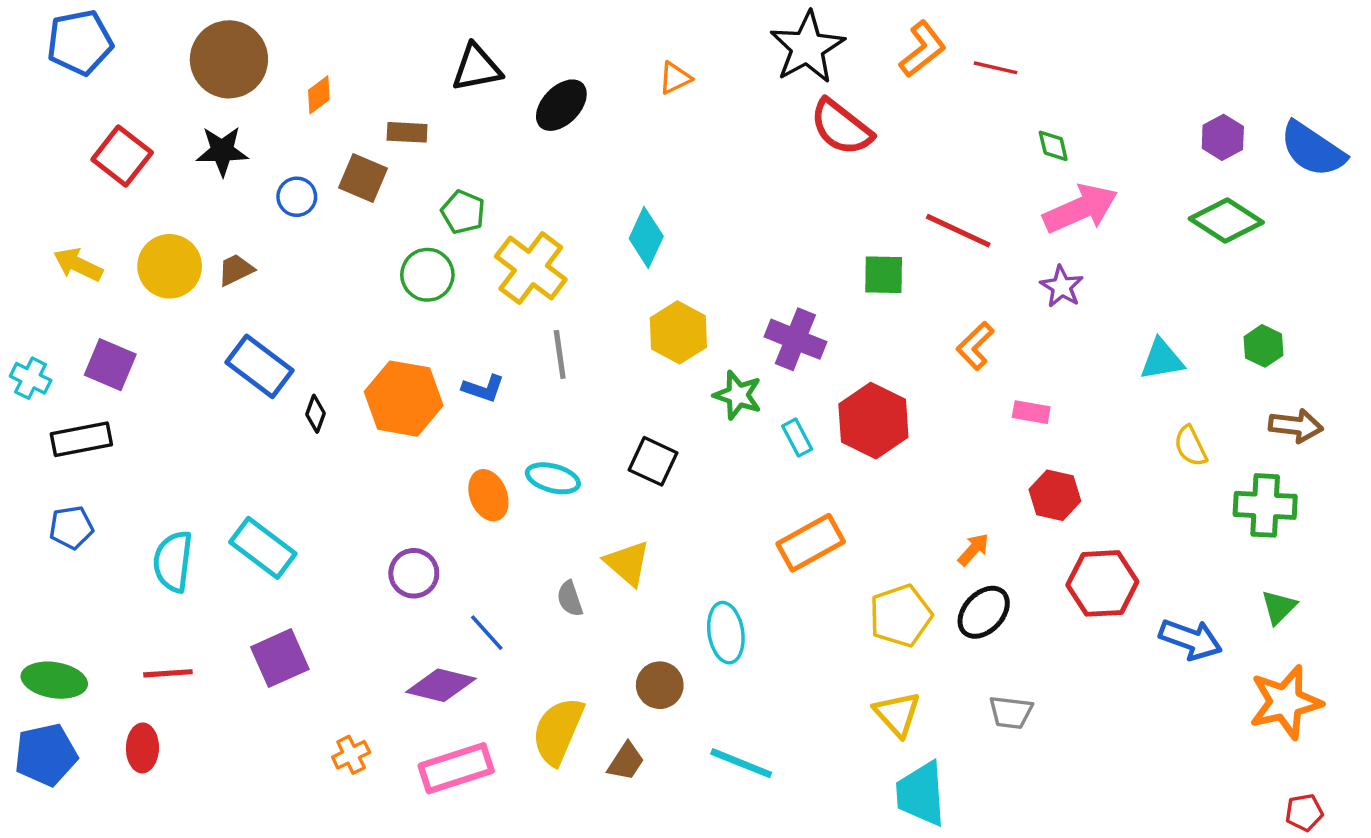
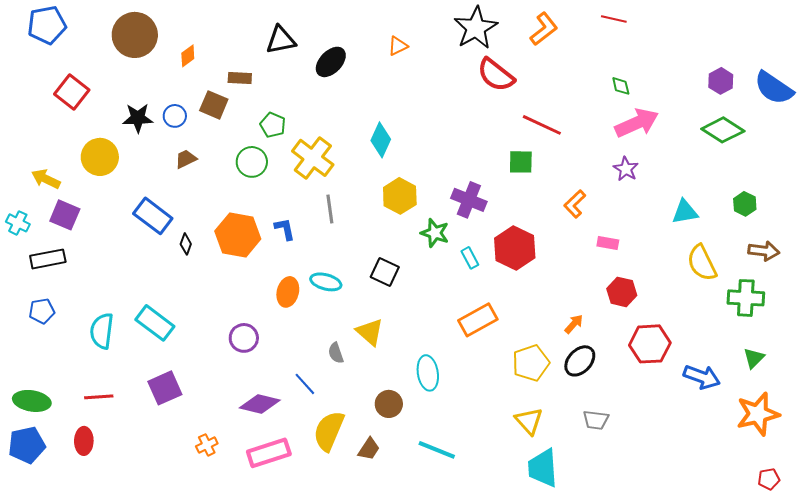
red line: (996, 68) -> (614, 19), moved
black star: (222, 151) -> (138, 118), moved
red line: (958, 231) -> (542, 125), moved
yellow arrow: (78, 265) -> (46, 179), moved
brown trapezoid: (236, 270) -> (186, 159), moved
blue L-shape: (483, 388) -> (285, 229), turned -120
yellow semicircle: (1191, 446) -> (702, 263), size x1.5
orange ellipse: (488, 495) -> (288, 292), turned 36
blue line: (487, 633) -> (305, 384), moved

